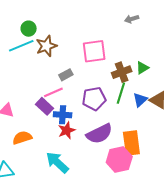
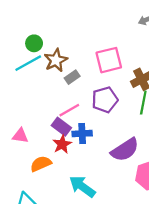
gray rectangle: (66, 75) -> (72, 77), moved
purple pentagon: (94, 99) -> (105, 100), moved
red star: (67, 130) -> (62, 144), moved

